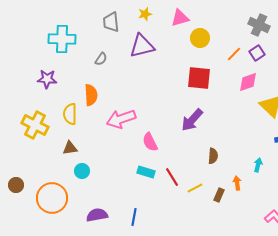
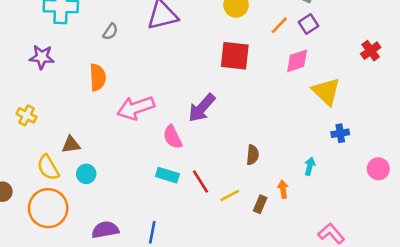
yellow semicircle: (70, 114) -> (48, 168), moved, turned -30
purple arrow: (192, 120) -> (202, 108), moved
yellow cross: (35, 125) -> (27, 115), size x0.6

